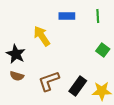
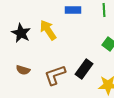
black star: (16, 54) -> (21, 33), moved
black rectangle: (78, 86) -> (84, 69), moved

